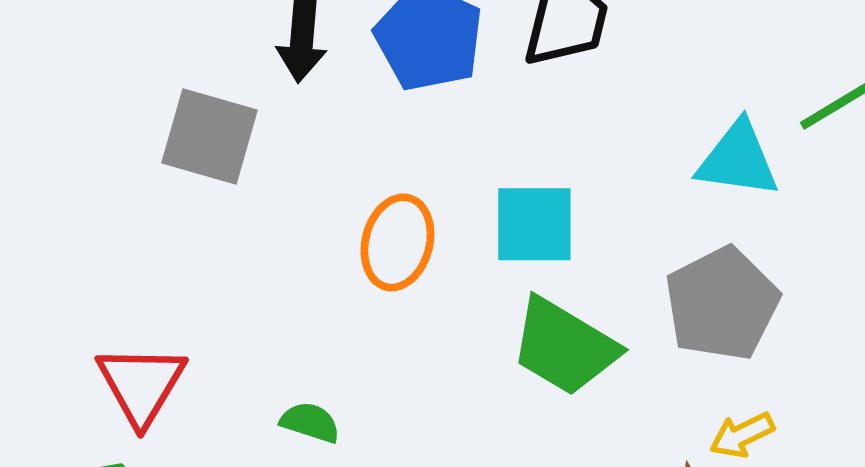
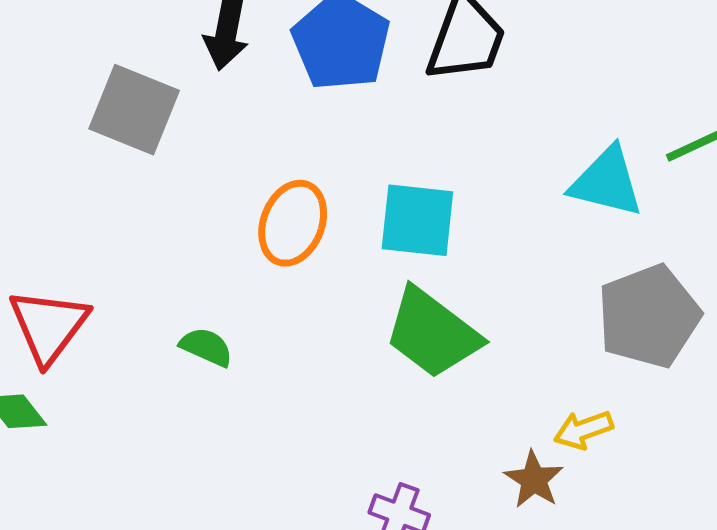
gray pentagon: (722, 304) -> (649, 316), moved
green semicircle: (310, 422) -> (206, 347), moved

